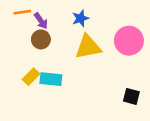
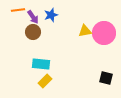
blue star: (81, 18) -> (51, 15), moved
yellow triangle: (88, 47) -> (85, 31), moved, size x0.6
yellow rectangle: (31, 77) -> (45, 81), moved

